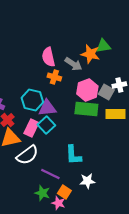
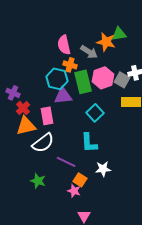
cyan hexagon: (32, 100) -> (57, 79), moved
green rectangle: (86, 109) -> (83, 82), moved, turned 70
cyan square: (46, 125) -> (95, 113), moved
pink rectangle: (31, 128) -> (47, 116), turned -36
green star: (42, 193) -> (38, 181), moved

